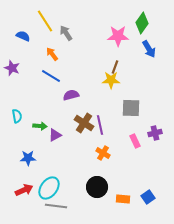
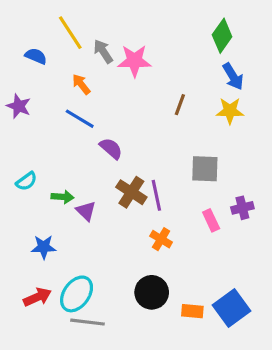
pink star: (118, 36) -> (134, 61), moved
yellow star: (111, 80) -> (230, 111), moved
purple semicircle: (71, 95) -> (111, 148), turned 56
cyan semicircle: (17, 116) -> (26, 181), turned 64
purple triangle: (55, 135) -> (86, 211), turned -48
blue square: (148, 197) -> (231, 308), size x1.6

